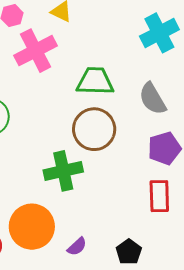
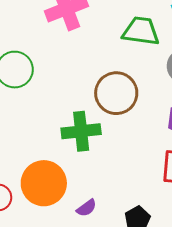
green trapezoid: (95, 81) -> (141, 31), moved

